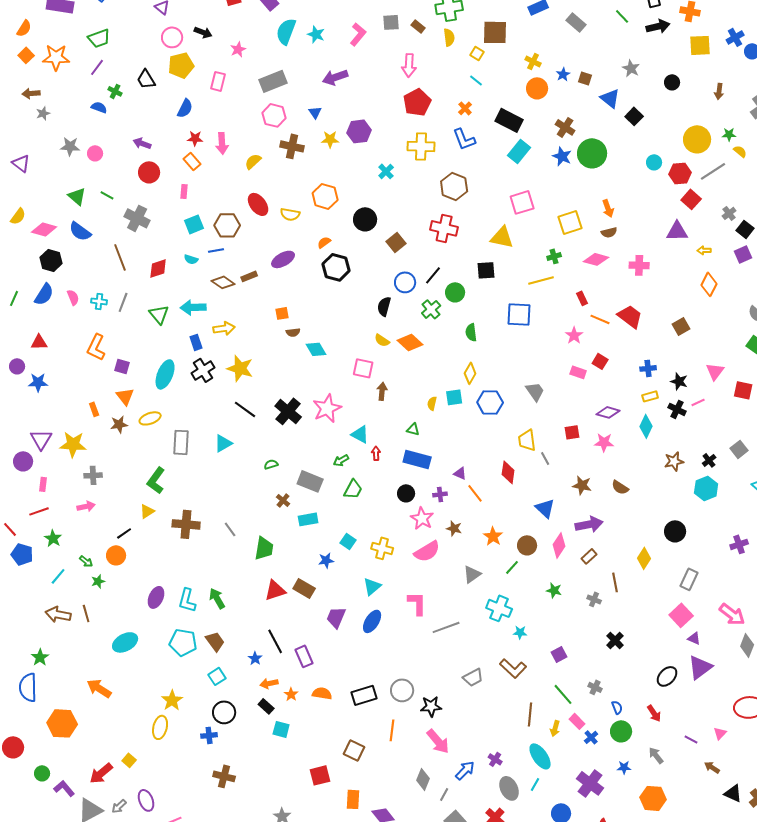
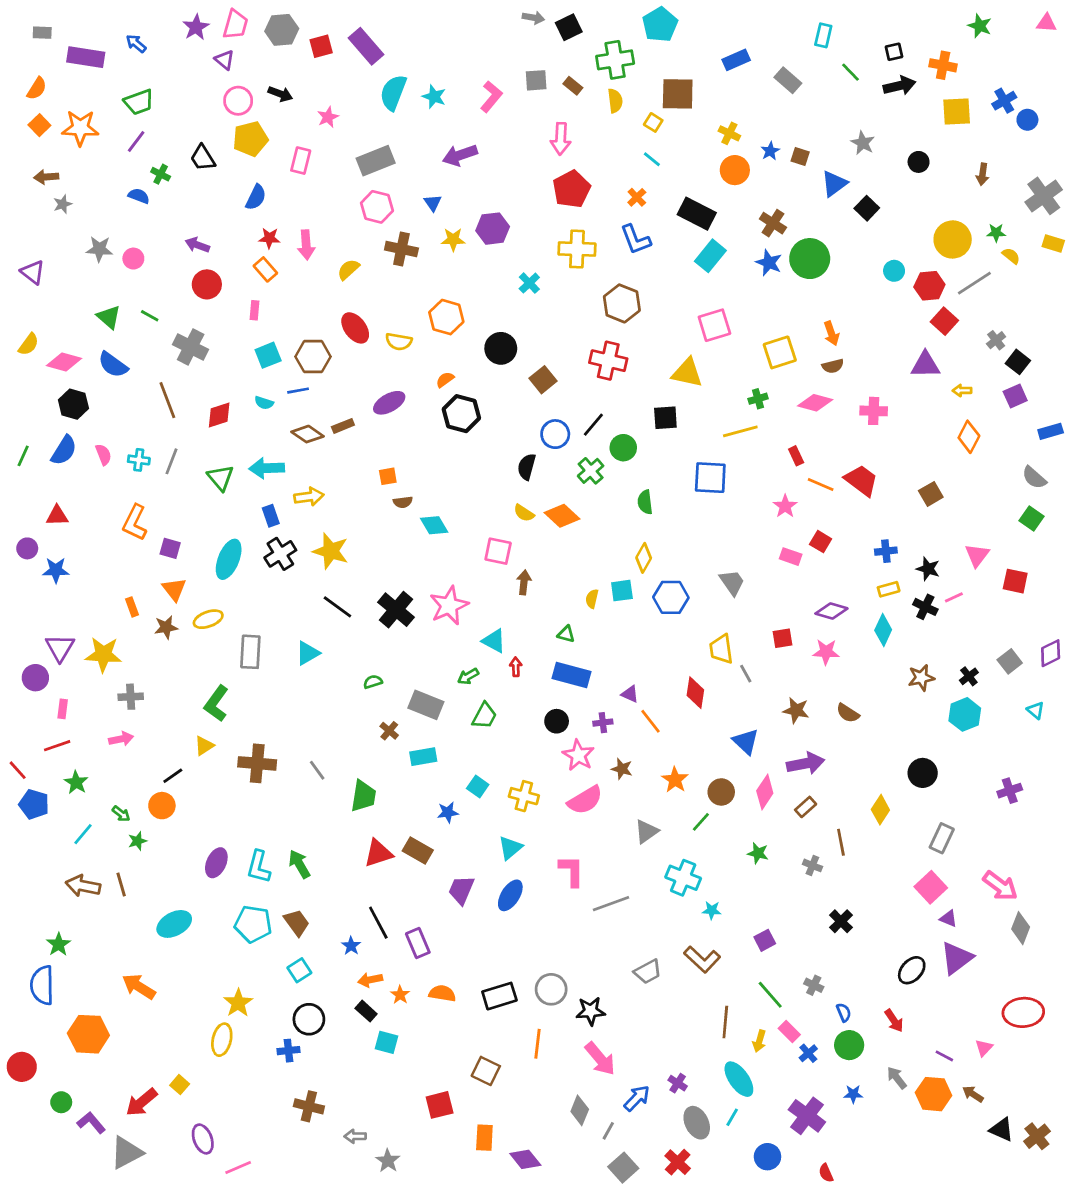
blue triangle: (610, 98) -> (834, 184), turned 45
orange hexagon: (653, 798) -> (934, 1094), moved
gray arrow: (119, 806) -> (355, 1136), moved, turned 42

